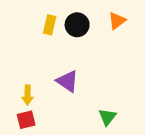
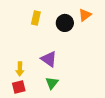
black circle: (77, 25) -> (65, 23), moved
green triangle: (107, 117) -> (52, 83), moved

